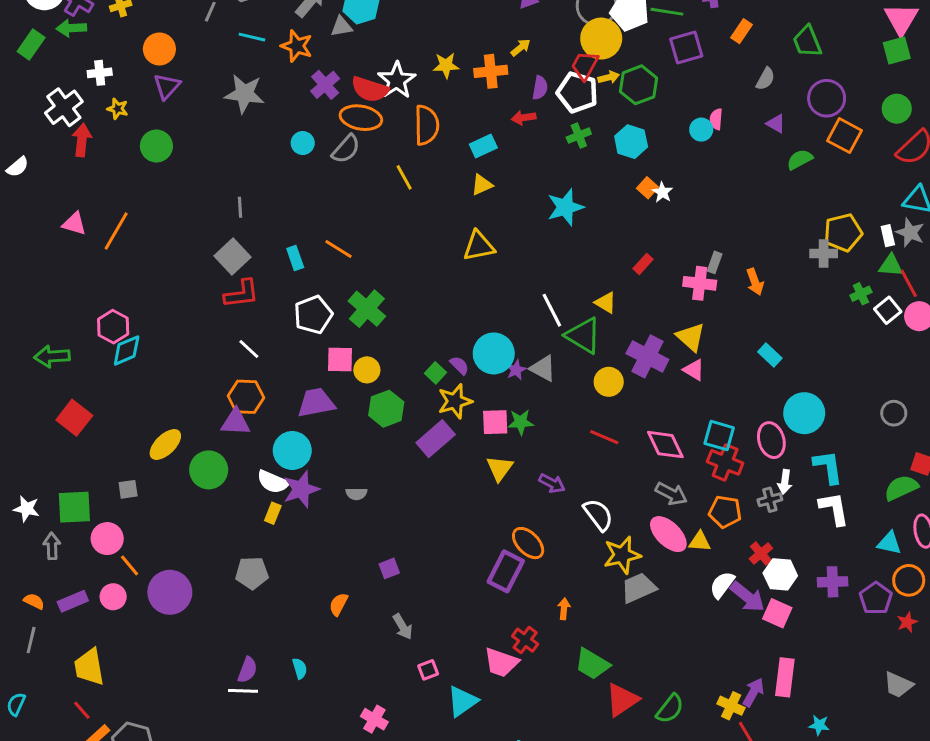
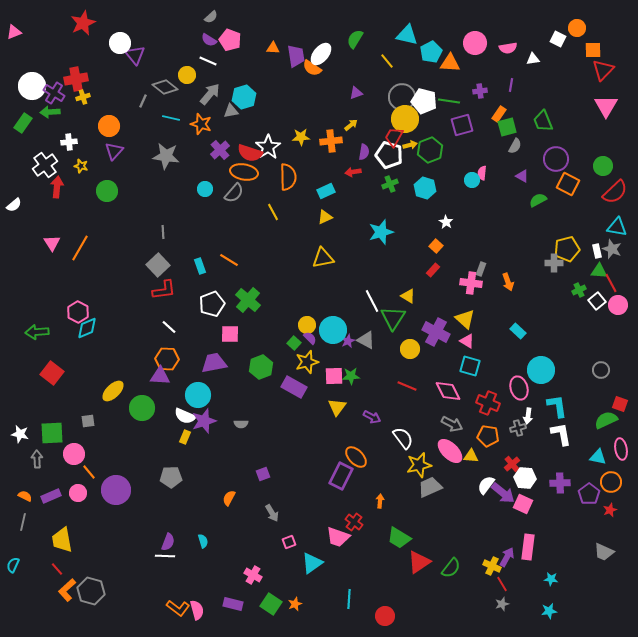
green square: (897, 50) -> (507, 127), moved
orange square: (647, 188) -> (436, 246), moved
pink triangle: (74, 224) -> (52, 243), turned 42
green triangle: (583, 336) -> (393, 318), turned 32
yellow circle: (367, 370) -> (307, 325), moved
cyan square: (719, 436) -> (470, 366), moved
purple rectangle: (436, 439) -> (294, 387), turned 70

